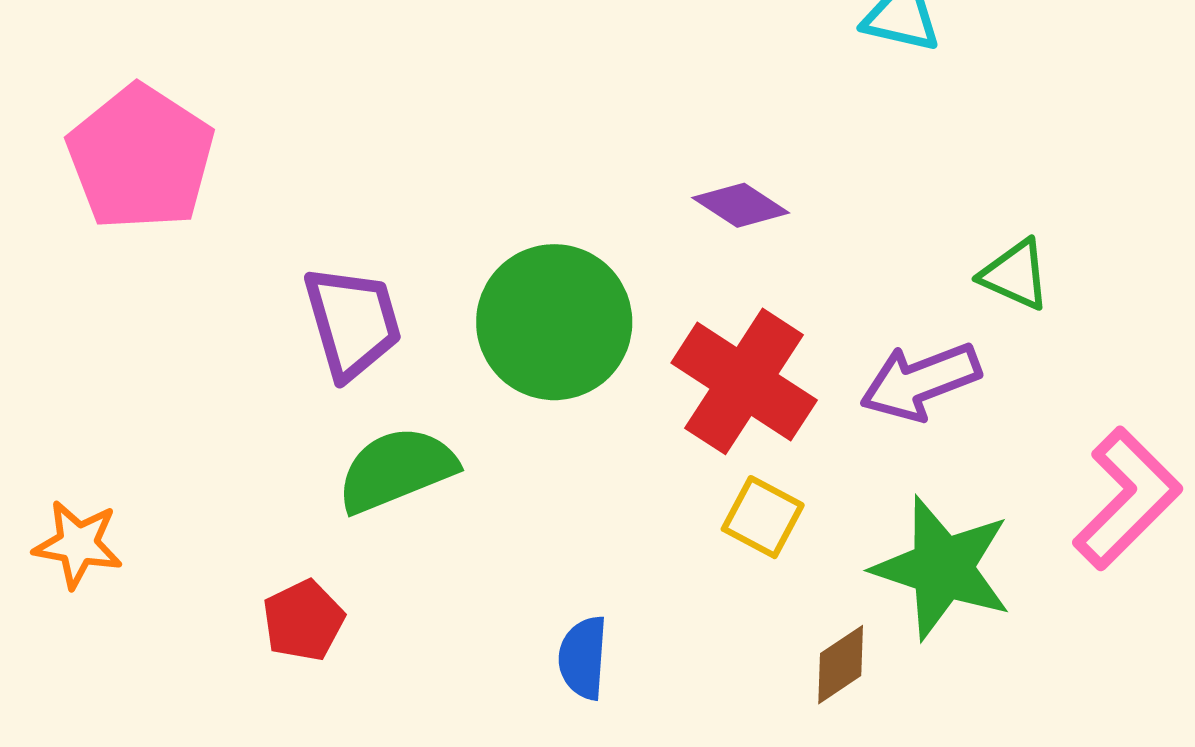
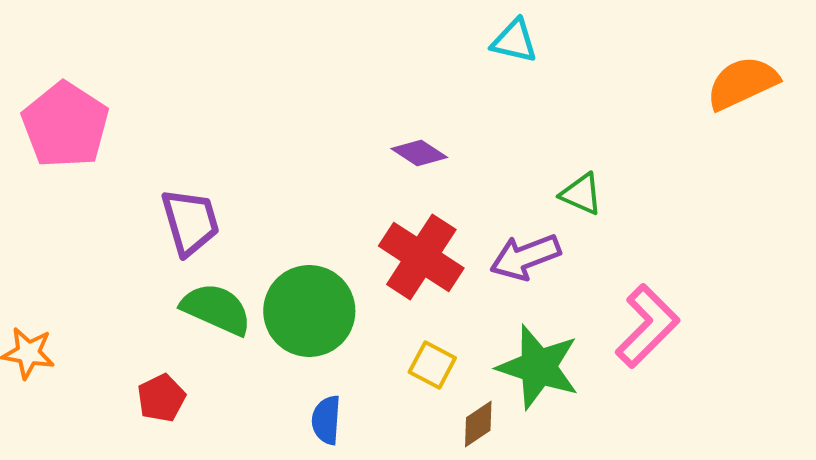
green circle: (554, 322) -> (309, 311), moved
green semicircle: (397, 470) -> (216, 309), turned 46
yellow square: (763, 517) -> (432, 365), moved

